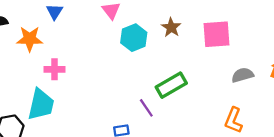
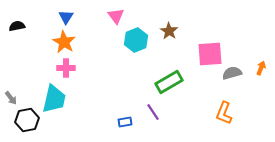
pink square: (216, 34) -> (210, 54), moved
orange star: (30, 39) -> (64, 42), moved, turned 30
purple line: (146, 108) -> (153, 112), moved

